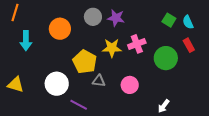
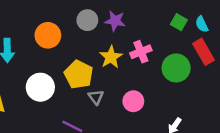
red rectangle: (189, 45) -> (204, 52), size x1.5
yellow star: (112, 48) -> (111, 57), turned -30
gray triangle: (99, 81) -> (96, 97), turned 48
white circle: (57, 84) -> (40, 87), moved

